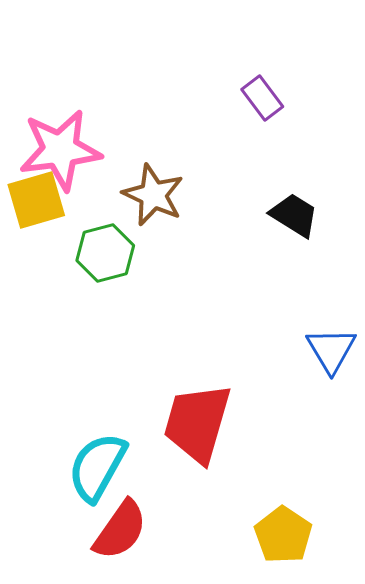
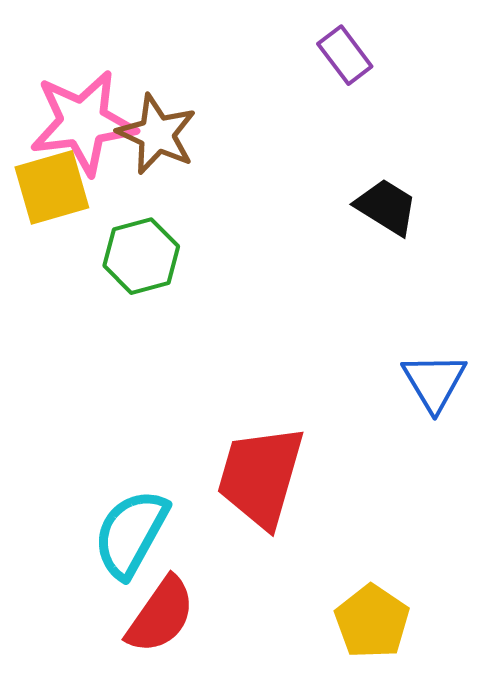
brown star: (153, 195) -> (157, 134), moved

